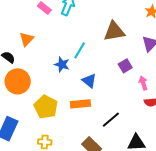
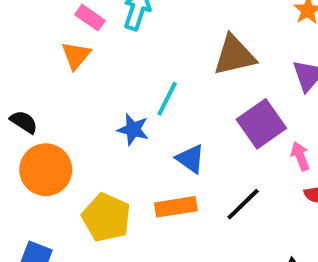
orange triangle: (27, 39) -> (76, 55), moved
purple square: (125, 66) -> (261, 124), size x1.6
black line: (111, 120) -> (243, 204), moved

